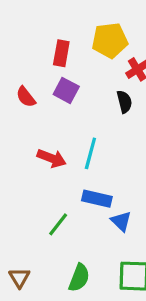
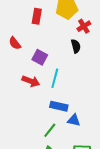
purple square: (66, 90) -> (40, 57), moved
blue triangle: (121, 221) -> (74, 120), turned -32
green line: (58, 224) -> (50, 130), moved

